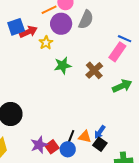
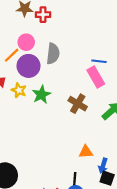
pink rectangle: (117, 52) -> (96, 77), turned -48
green star: (63, 65) -> (41, 95), moved
orange triangle: (85, 137) -> (86, 152), moved

